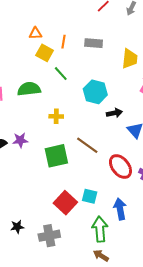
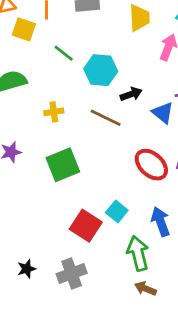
green line: (61, 74) -> (64, 53), moved
brown line: (87, 145) -> (106, 118), moved
cyan square: (90, 196) -> (117, 211), turned 35

